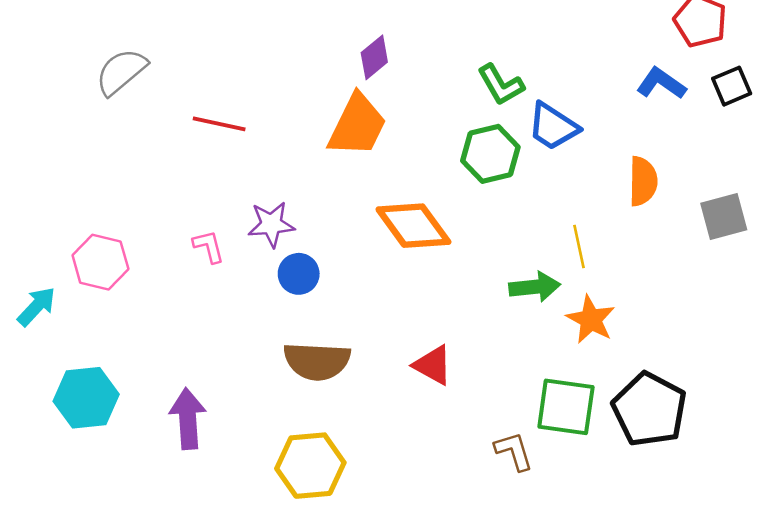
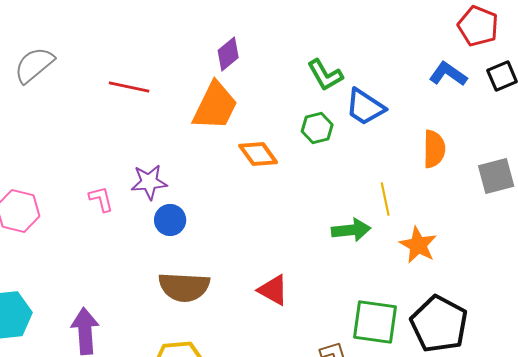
red line: (219, 124) -> (129, 87), moved
green hexagon: (490, 154) -> (317, 128), size x0.7
orange diamond: (413, 226) -> (258, 154), moved, size x0.7
orange star: (591, 319) -> (418, 245), moved

